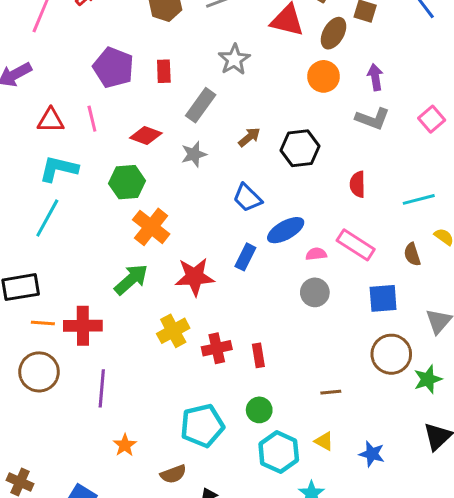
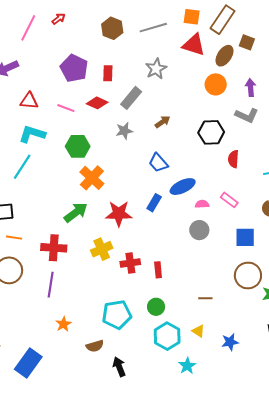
pink line: (92, 119) -> (66, 108), moved, turned -60
red diamond: (146, 136) -> (97, 103), moved
black hexagon: (300, 148) -> (211, 132), moved
pink rectangle: (356, 245) -> (229, 200), size x0.7
red cross: (83, 326) -> (54, 248), moved
blue star: (372, 454) -> (230, 342), turned -30

